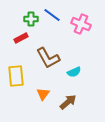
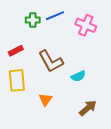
blue line: (52, 15) -> (55, 16), turned -60
red rectangle: (21, 38) -> (16, 51), moved
brown arrow: (68, 102) -> (88, 108), moved

